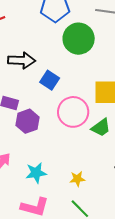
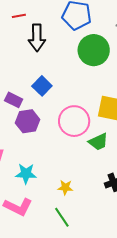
black arrow: (22, 60) -> (37, 38), moved, turned 76
blue square: (50, 80) -> (42, 86), moved

